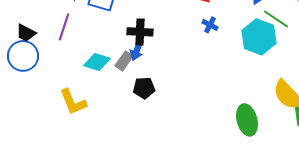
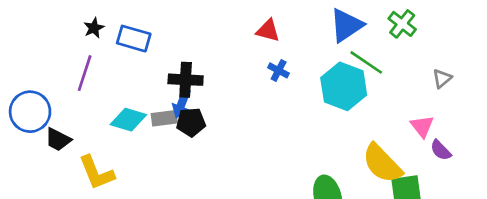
black trapezoid: (26, 33) -> (58, 140), moved
gray rectangle: (124, 61) -> (164, 118), turned 48
black pentagon: (144, 88) -> (191, 122), moved

